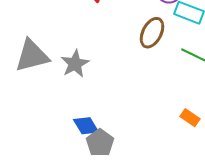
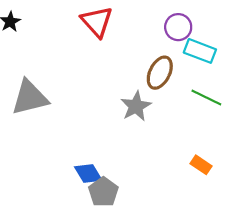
gray star: (75, 64) -> (136, 106), moved

